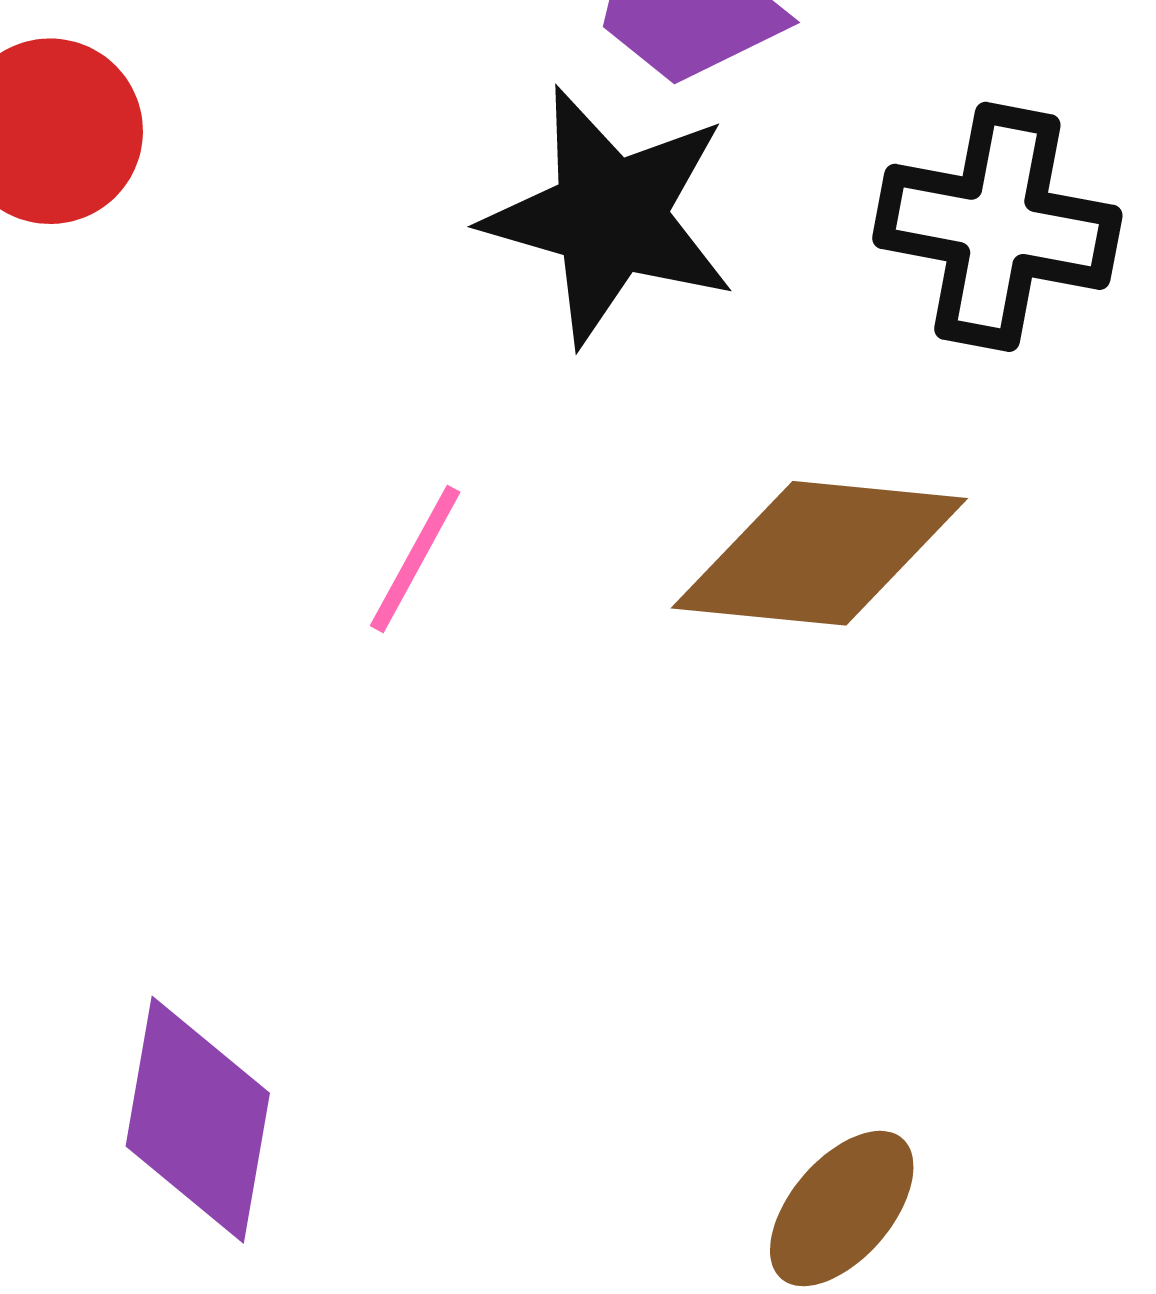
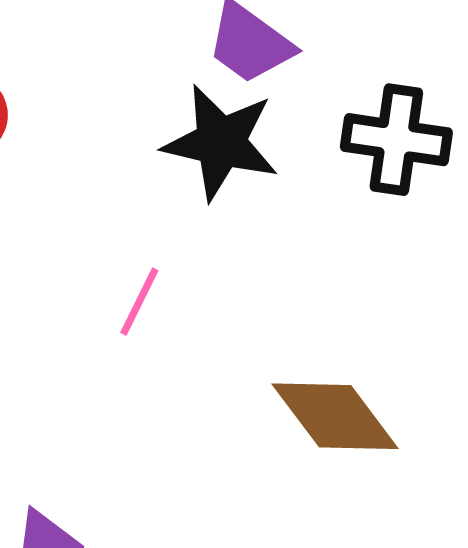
brown diamond: (819, 553) -> (335, 416), moved, turned 50

